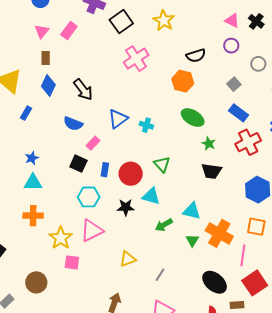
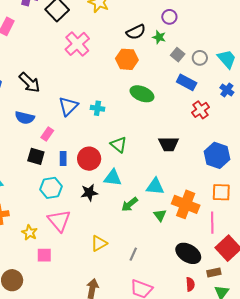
gray circle: (258, 64) -> (200, 58), moved
red cross: (248, 142) -> (201, 110), size x0.7
green star: (209, 144) -> (159, 37), moved
pink triangle: (92, 231) -> (59, 221), turned -35
yellow star: (61, 238) -> (29, 233), size x0.7

